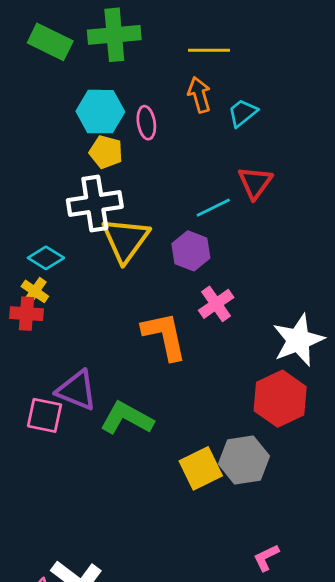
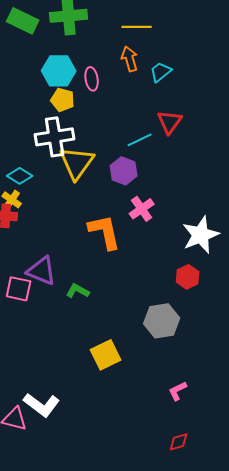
red hexagon: (280, 399) -> (188, 277), size x0.6
green L-shape: (127, 418) -> (78, 291), size x0.6
yellow square: (201, 468) -> (106, 355), moved

